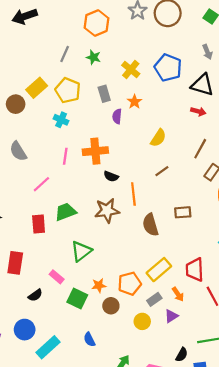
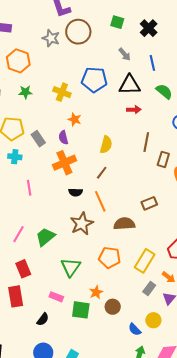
gray rectangle: (104, 94) -> (38, 139), moved
orange cross: (95, 151) -> (64, 163), moved
brown line: (162, 171) -> (102, 173), moved
pink line: (41, 184) -> (19, 234), moved
red rectangle: (39, 224) -> (23, 269), moved
brown semicircle: (150, 225) -> (124, 224), turned 120
orange pentagon: (130, 284) -> (110, 258), moved, turned -30
yellow circle: (142, 321) -> (153, 320), moved
blue semicircle: (89, 339) -> (135, 329), moved

